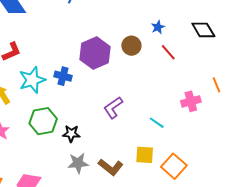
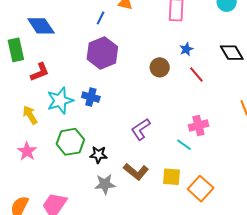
purple hexagon: (95, 53) -> (102, 53), moved
pink cross: (191, 101) -> (198, 125), moved
brown L-shape: (111, 167) -> (136, 172), moved

